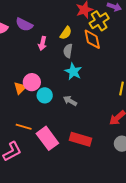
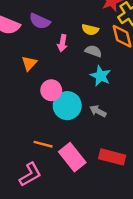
yellow semicircle: (66, 33) -> (90, 30), turned 72
gray semicircle: (68, 51) -> (93, 51), turned 104
orange triangle: (20, 88) -> (29, 63), moved
cyan circle: (45, 95) -> (67, 106), size x1.5

